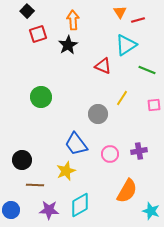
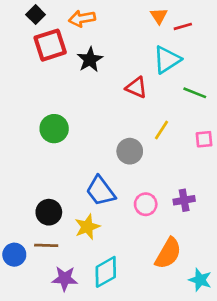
orange arrow: (73, 20) -> (82, 18), moved, turned -96
red square: (38, 34) -> (50, 45), size x1.4
black circle: (22, 160) -> (49, 212), moved
blue circle: (11, 210) -> (14, 255), moved

